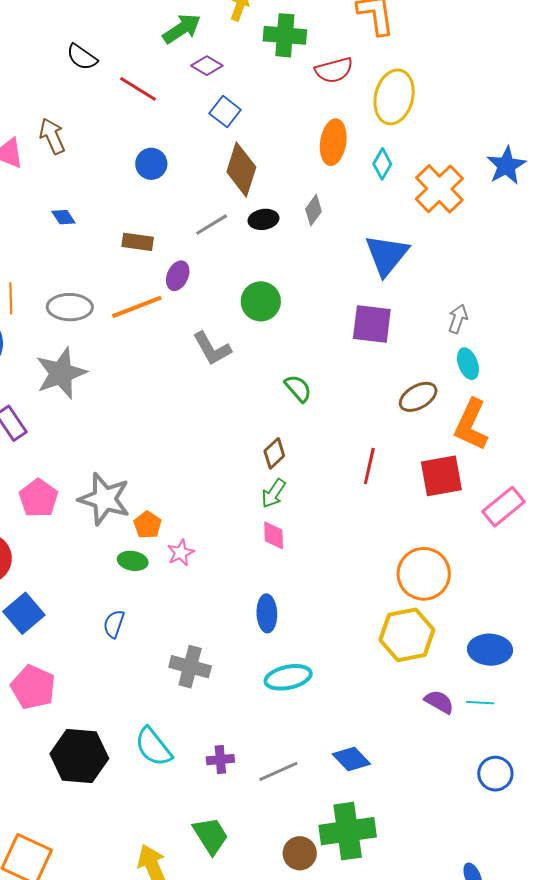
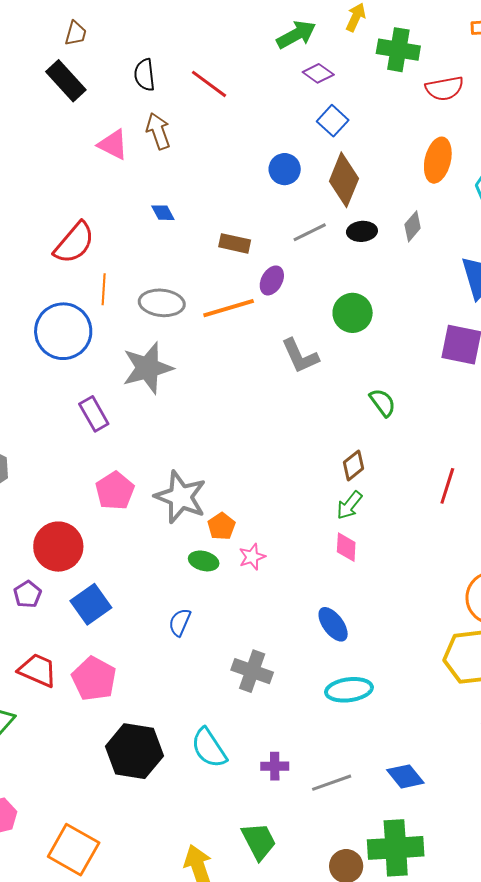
black semicircle: (82, 57) -> (145, 75), moved, turned 44
red line: (138, 89) -> (209, 84), moved
blue circle: (151, 164) -> (285, 169), moved
blue ellipse: (267, 613) -> (333, 624), turned -39

